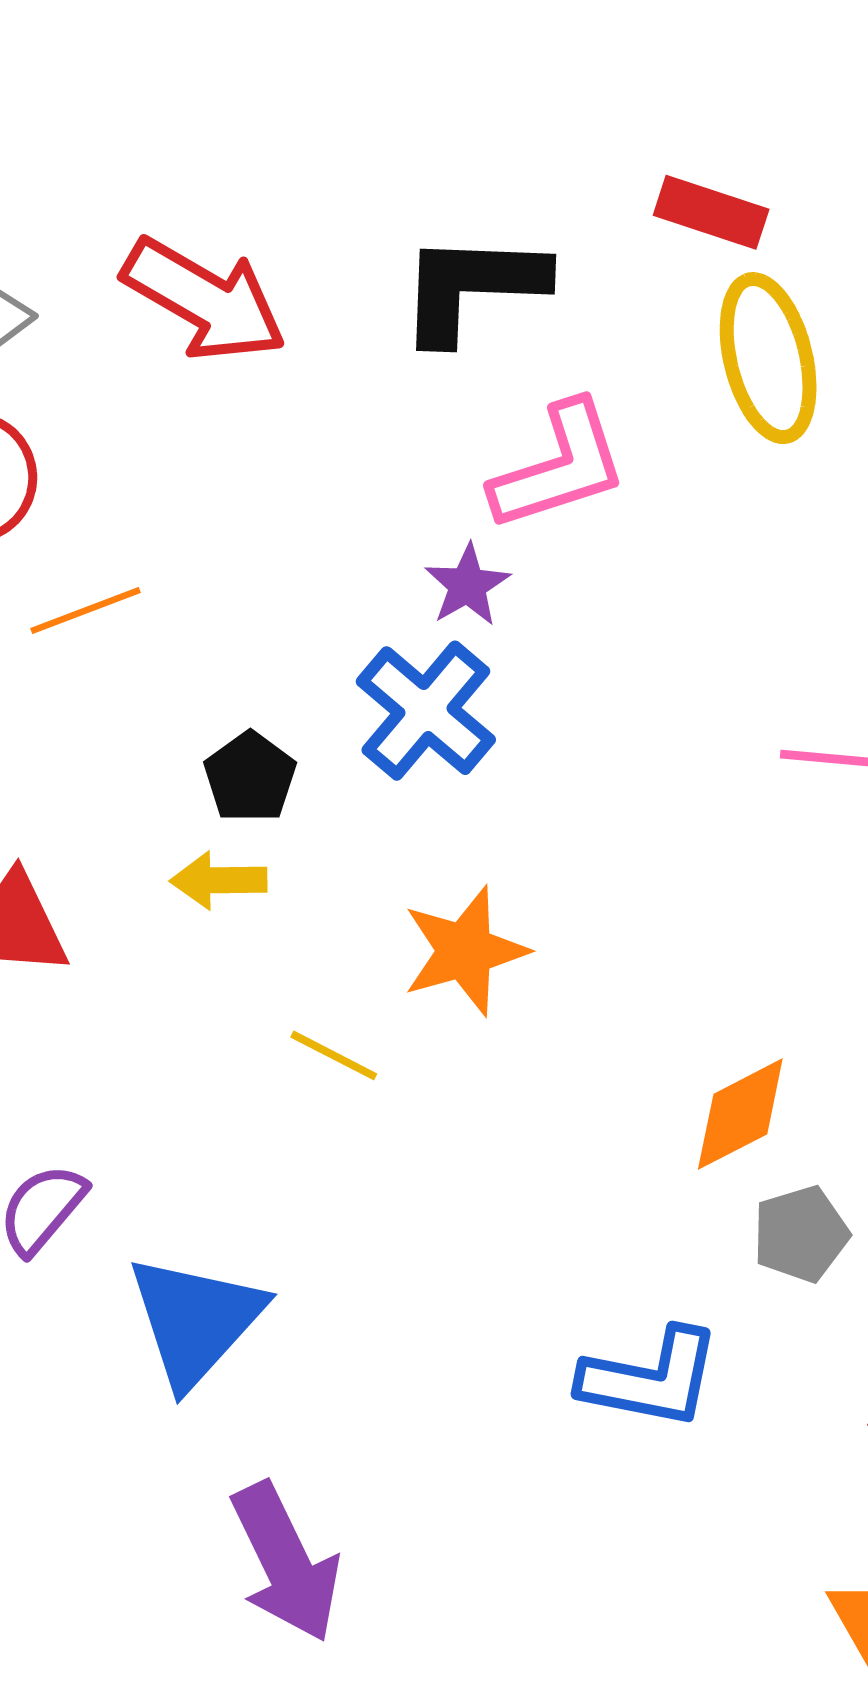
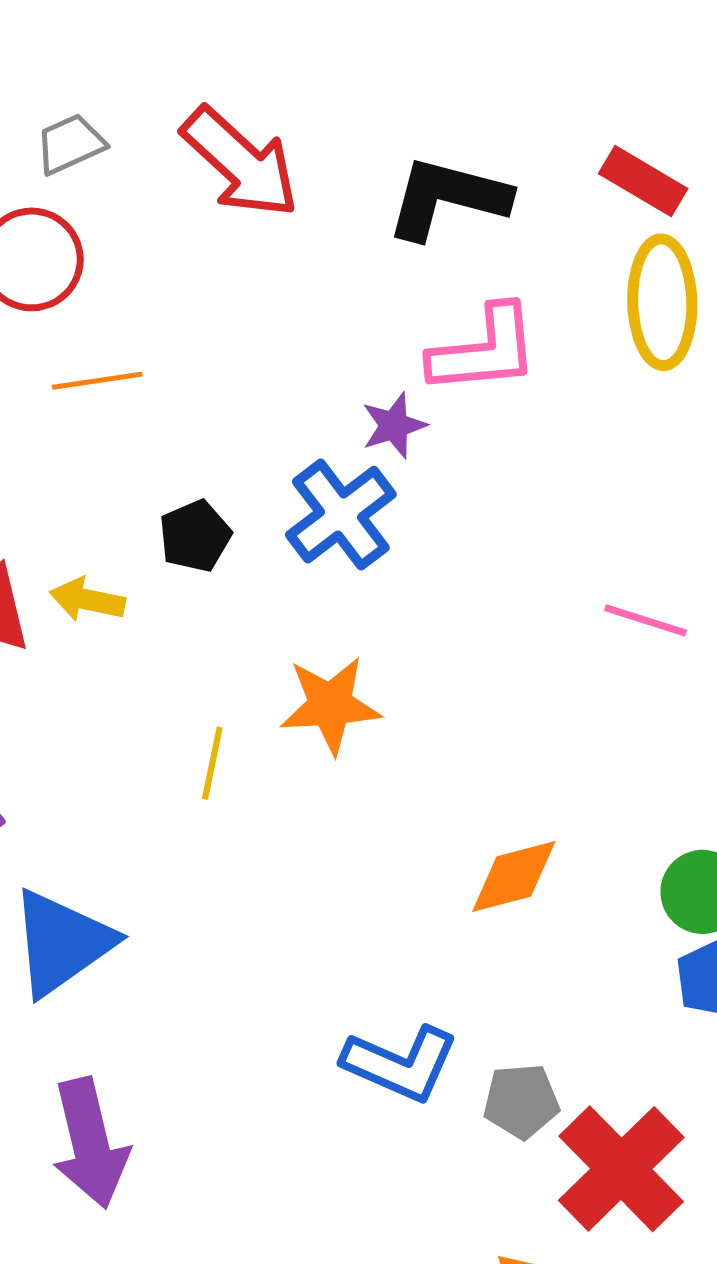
yellow arrow: (219, 880) -> (87, 600), moved
yellow line: (334, 1055) -> (212, 763), turned 62
gray pentagon: (801, 1234) -> (521, 1101), moved

